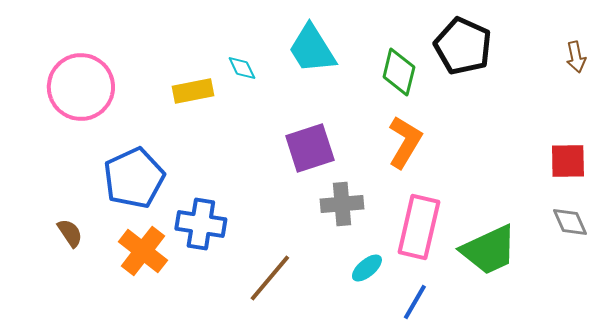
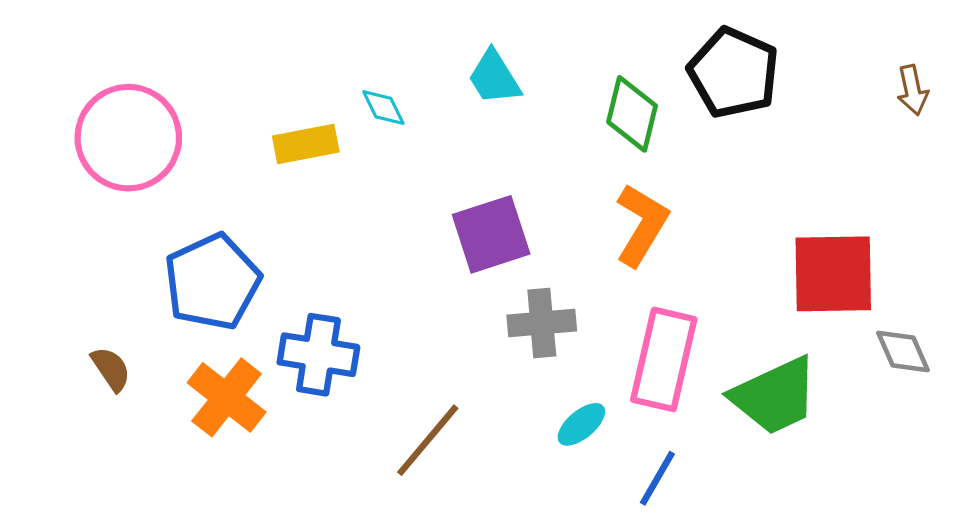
cyan trapezoid: (312, 49) -> (494, 77), size x0.7
red square: (568, 161) -> (833, 274), moved, size x1.5

